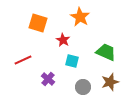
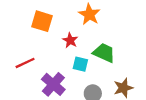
green trapezoid: (106, 52) -> (104, 53), moved
purple cross: (48, 79) -> (53, 84), size x1.5

